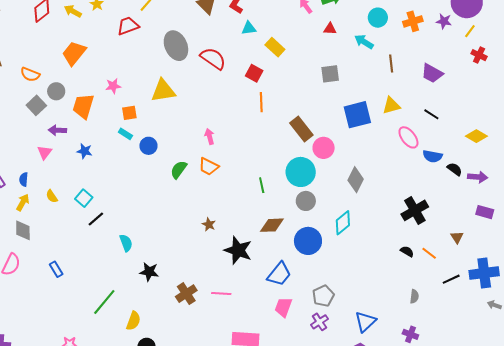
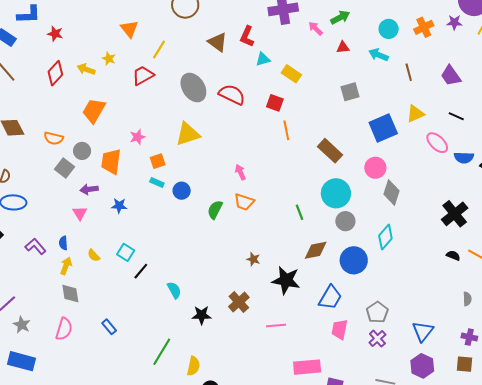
purple trapezoid: (432, 73) -> (451, 76), turned 35
pink circle: (324, 148) -> (375, 168), moved
brown cross: (186, 294) -> (239, 302), moved

